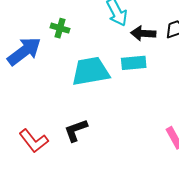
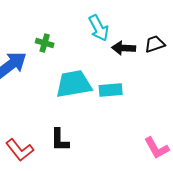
cyan rectangle: (134, 63) -> (111, 90), moved
black L-shape: (76, 130) -> (60, 140), turned -70

